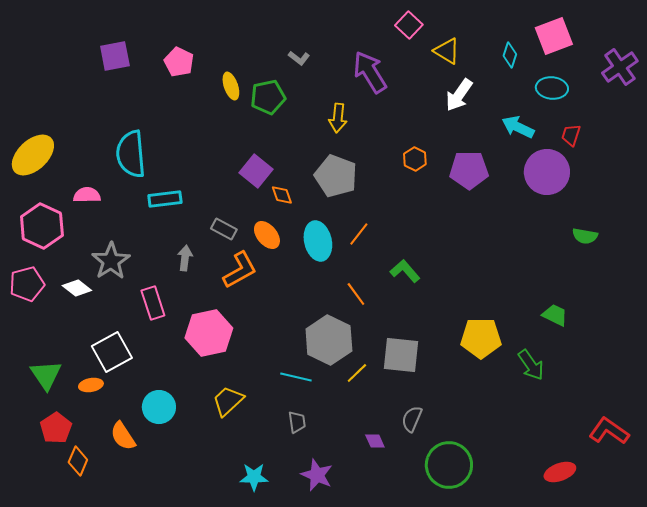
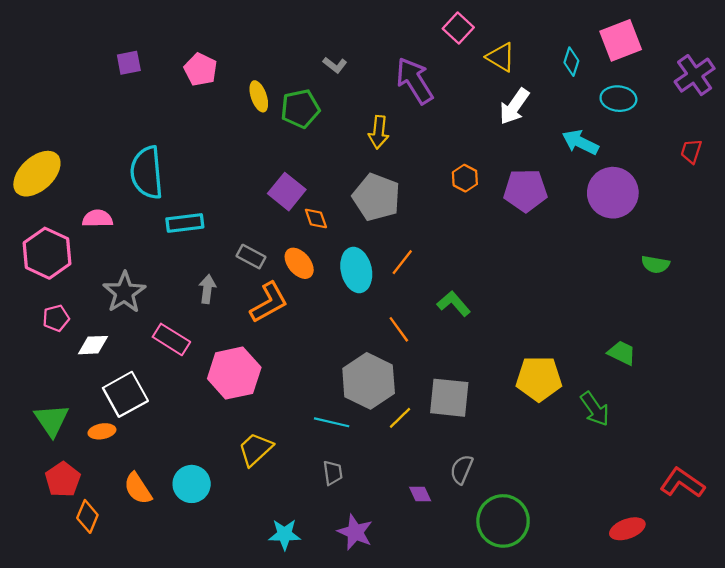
purple square: (115, 56) -> (129, 63), size x0.7
red trapezoid: (571, 135) -> (691, 151), moved
pink pentagon: (27, 284) -> (56, 318), moved, size x0.7
white diamond: (77, 288) -> (93, 345), moved, turned -40
pink rectangle: (153, 303) -> (171, 339), turned -40
cyan circle: (159, 407) -> (192, 484), moved

